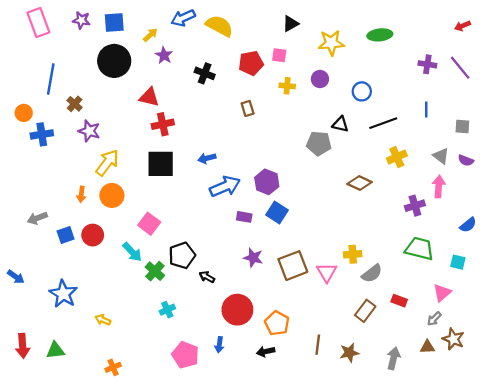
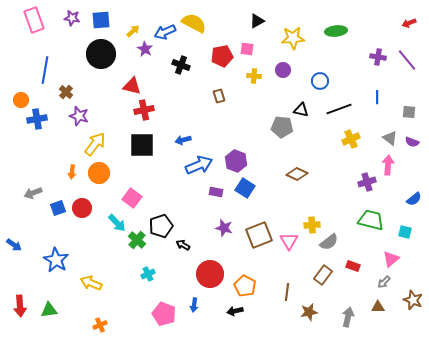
blue arrow: (183, 18) -> (165, 32), moved
brown diamond: (360, 183) -> (297, 174), moved
yellow arrow: (103, 320) -> (91, 283), size x1.5
brown star: (453, 339) -> (413, 300), moved
brown line: (318, 345) -> (287, 292), moved

